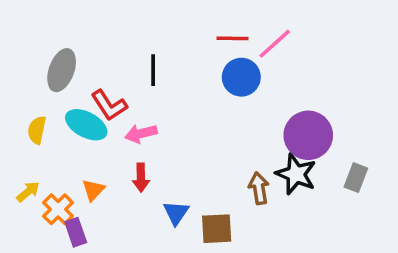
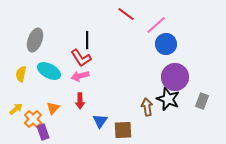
red line: (232, 38) -> (126, 14), moved, turned 36
blue circle: (241, 77) -> (166, 44), moved
red L-shape: (109, 105) -> (81, 58), moved

